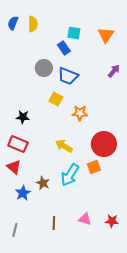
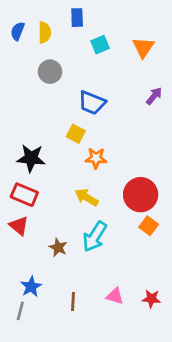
cyan square: (74, 33) -> (100, 45), turned -32
blue rectangle: (64, 48) -> (77, 18), moved, turned 32
gray circle: (44, 68) -> (50, 72), moved
orange star: (80, 113) -> (96, 158), moved
black star: (23, 117) -> (31, 158), size x1.5
orange square: (94, 167) -> (149, 226), moved, turned -32
blue star: (23, 193) -> (31, 287), moved

